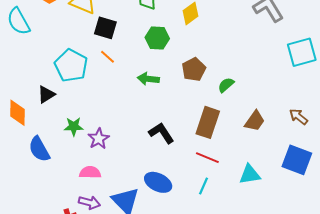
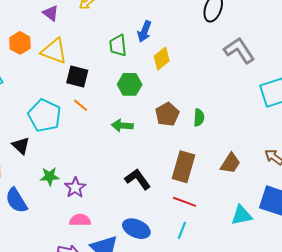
green semicircle: (226, 85) -> (199, 118), moved, turned 138
black triangle: (46, 94) -> (21, 146), turned -42
pink semicircle: (90, 172) -> (80, 220), moved
cyan triangle: (250, 174) -> (242, 215), moved

